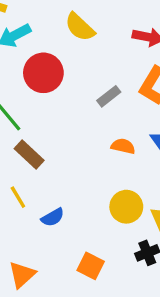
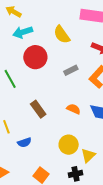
gray rectangle: (109, 96) -> (71, 70), moved
brown rectangle: (29, 154) -> (38, 109), moved

